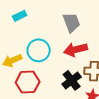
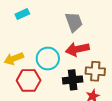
cyan circle: (39, 50) -> (48, 59), moved
black cross: (72, 80) -> (73, 80), turned 30

